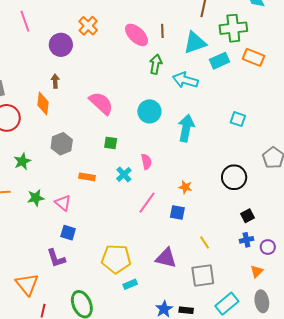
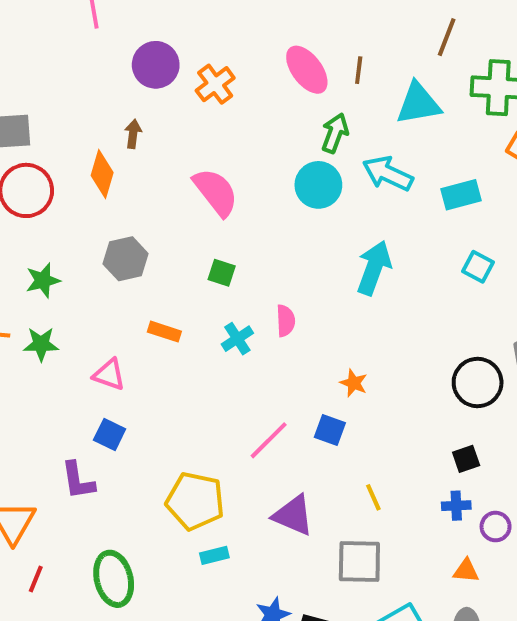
orange cross: (88, 26) -> (215, 84), moved
cyan rectangle: (220, 61) -> (461, 195), moved
cyan circle: (149, 111) -> (318, 185), moved
black circle: (234, 177) -> (478, 382), moved
green star: (36, 198) -> (41, 344), moved
pink triangle: (63, 203) -> (109, 375), turned -30
pink line: (147, 203) -> (269, 440), moved
orange triangle: (257, 271) -> (466, 571), turned 40

